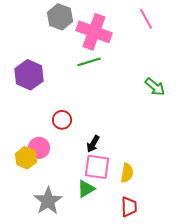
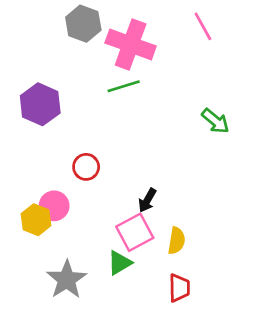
black arrow: (93, 144) -> (147, 200), moved
pink square: (97, 167) -> (135, 232), turned -36

